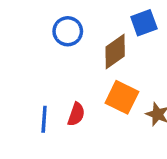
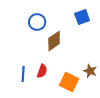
brown diamond: (115, 52) -> (54, 41), moved
orange square: (122, 97) -> (69, 82), moved

